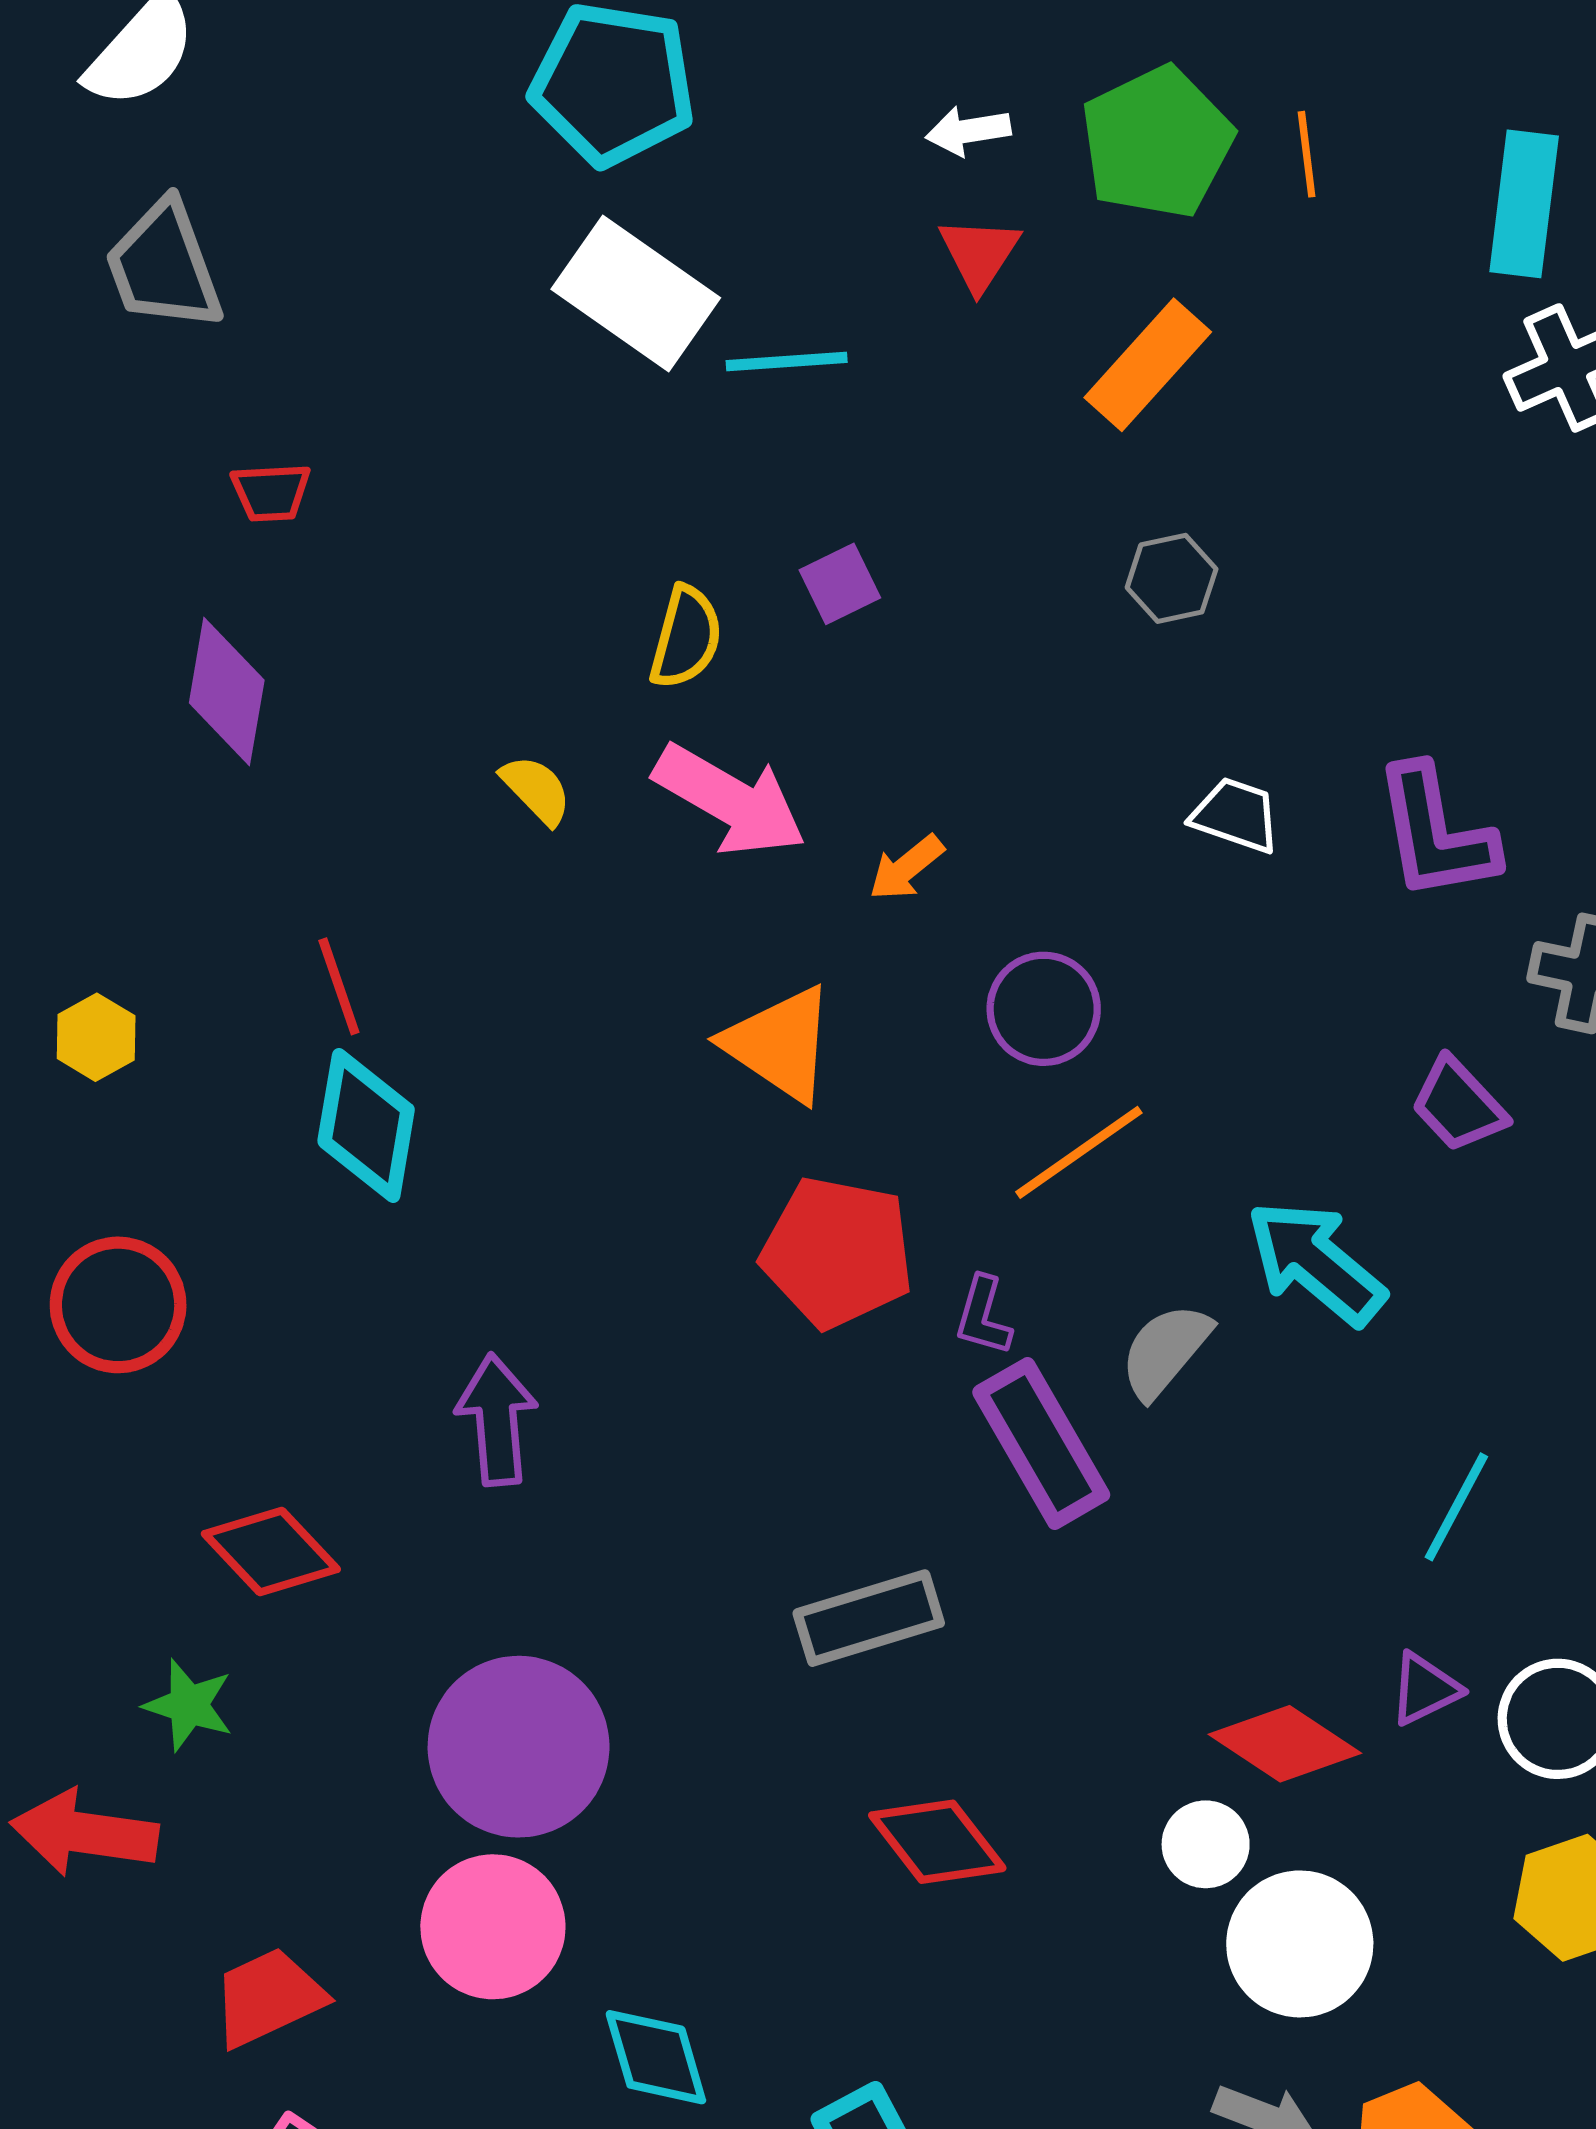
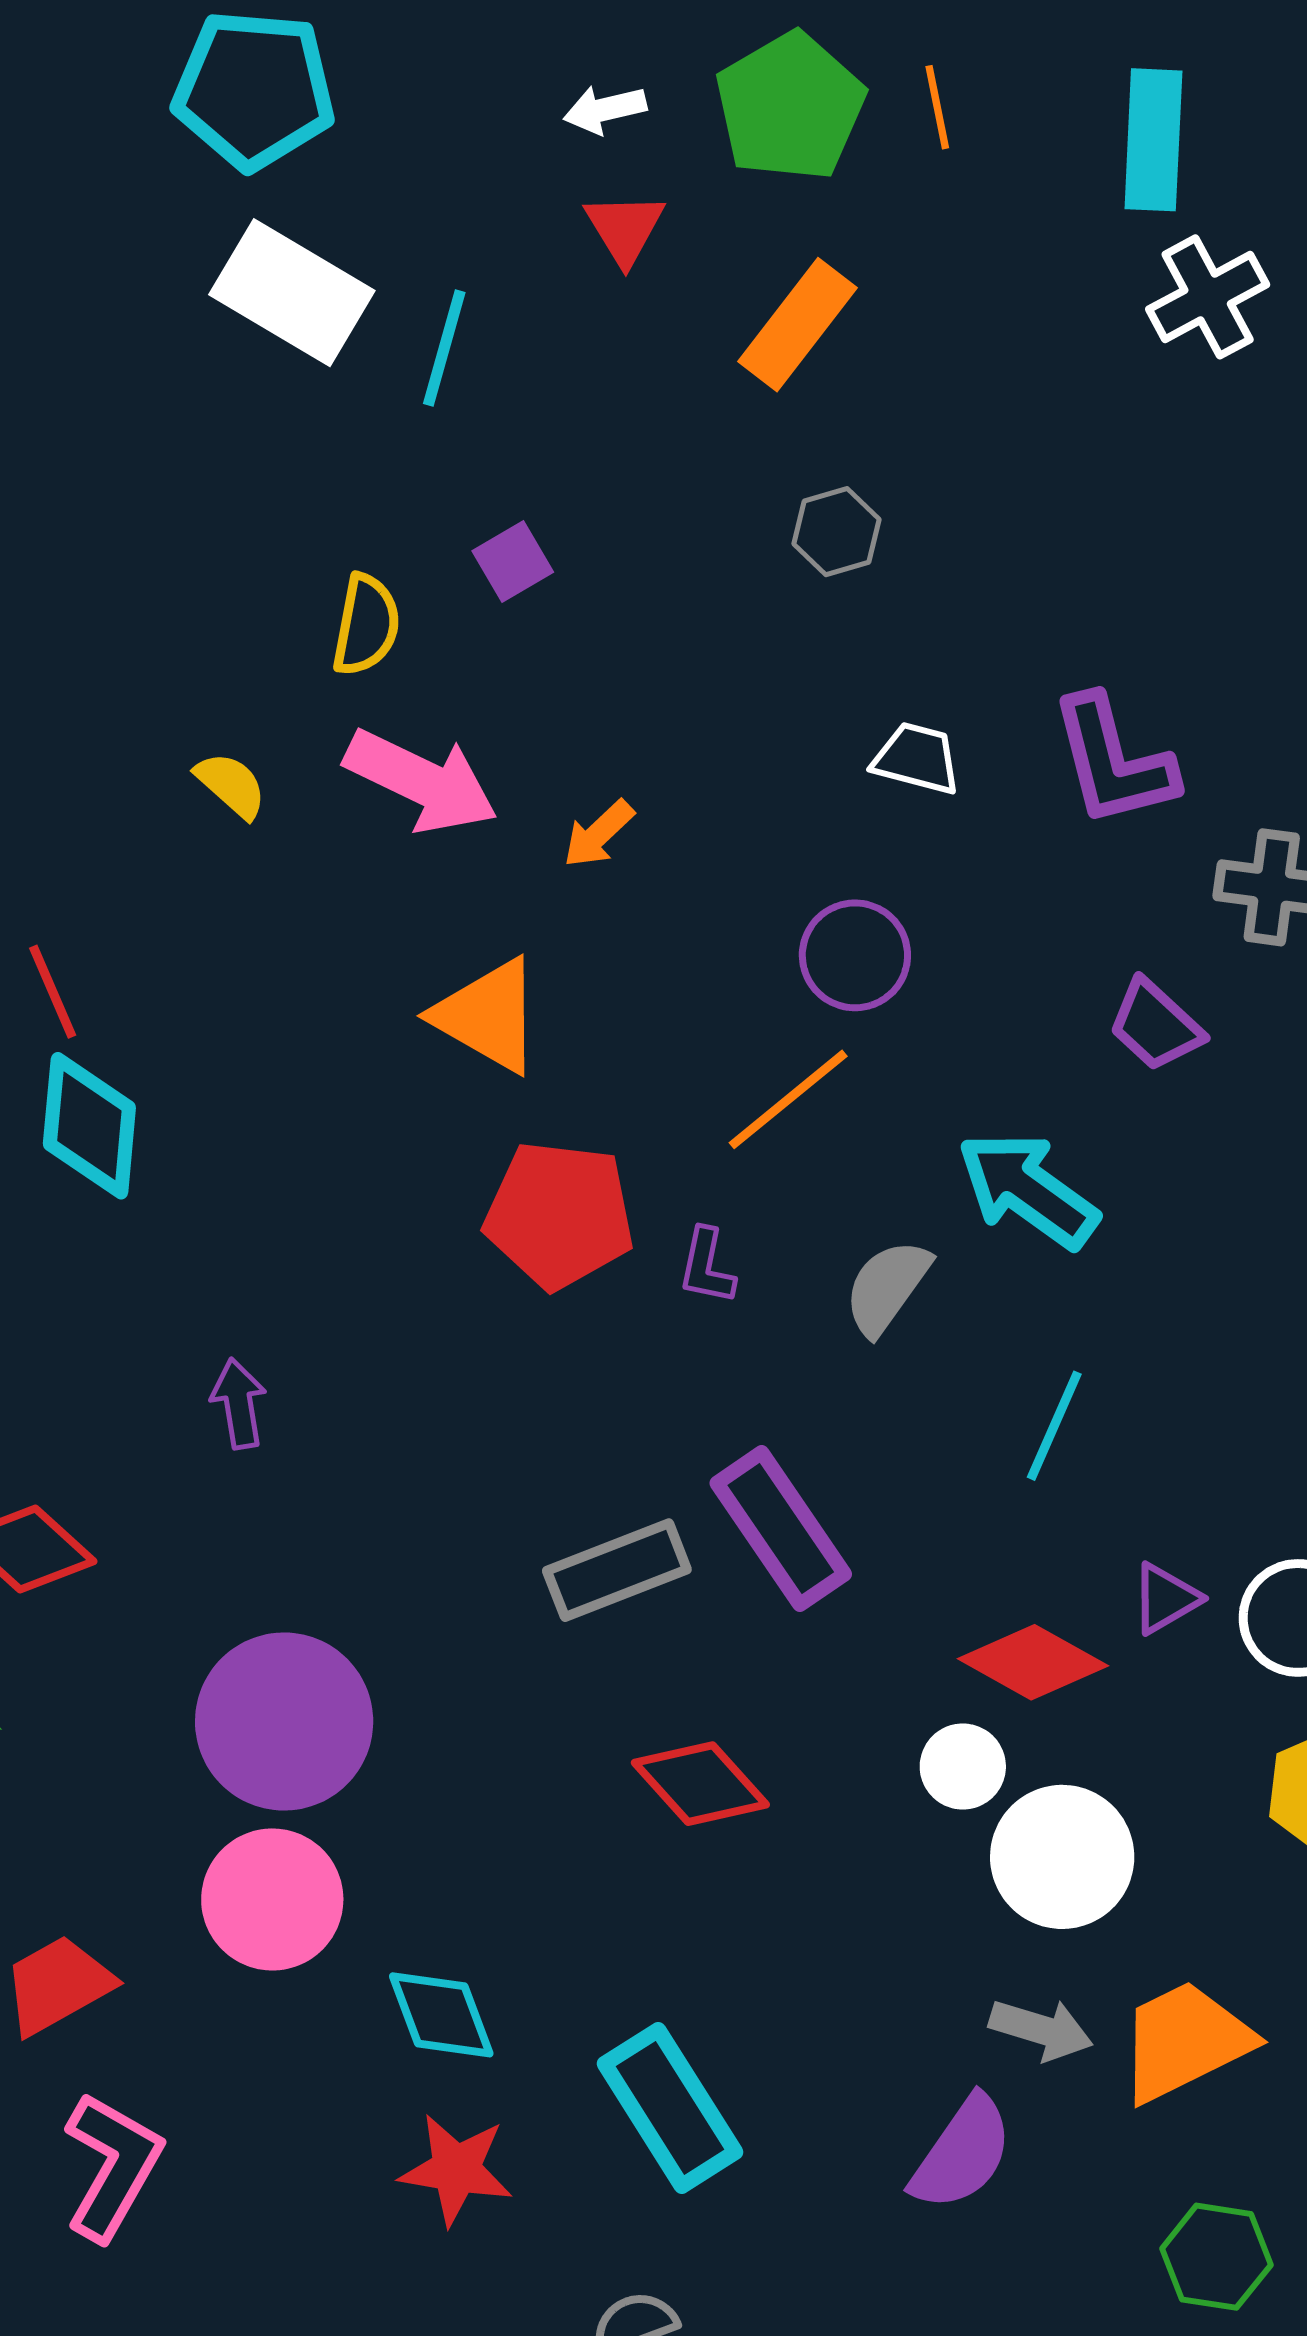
cyan line: (787, 361) -> (444, 348), turned -66
purple circle: (1044, 1009) -> (855, 955), moved
purple arrow: (497, 1420) -> (239, 1404), size x0.7
purple rectangle: (1041, 1443) -> (781, 1529), moved
cyan line: (1456, 1507) -> (1054, 1426), moved

